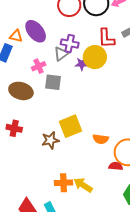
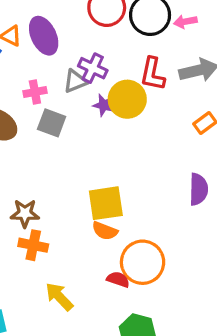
yellow square: (70, 126) -> (106, 203), moved
orange cross: (63, 183) -> (33, 245), moved

